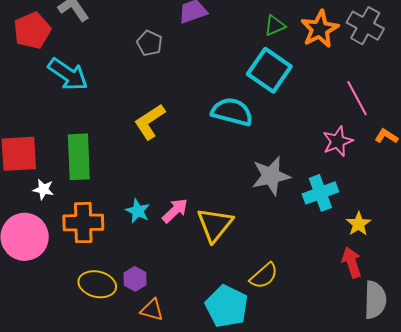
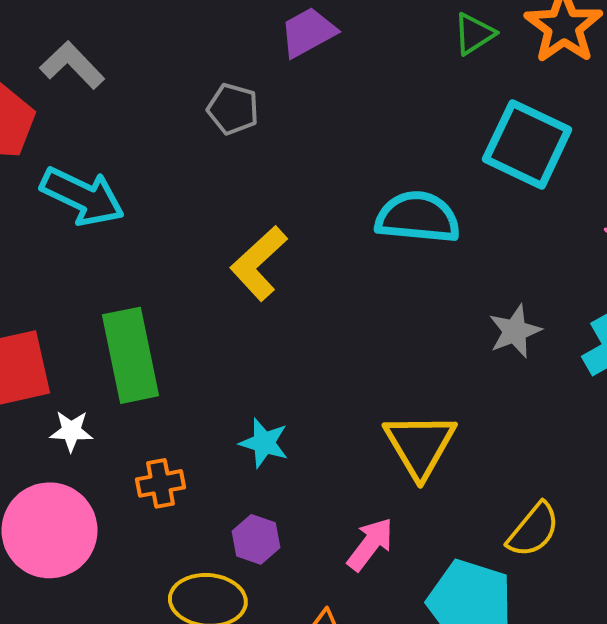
cyan square: (269, 70) -> (527, 144), moved
gray star: (271, 176) -> (515, 331), size x0.7
pink arrow: (175, 211) -> (370, 544), moved
orange cross: (83, 223) -> (161, 483), size x0.6
purple hexagon: (135, 279) -> (256, 539), moved

